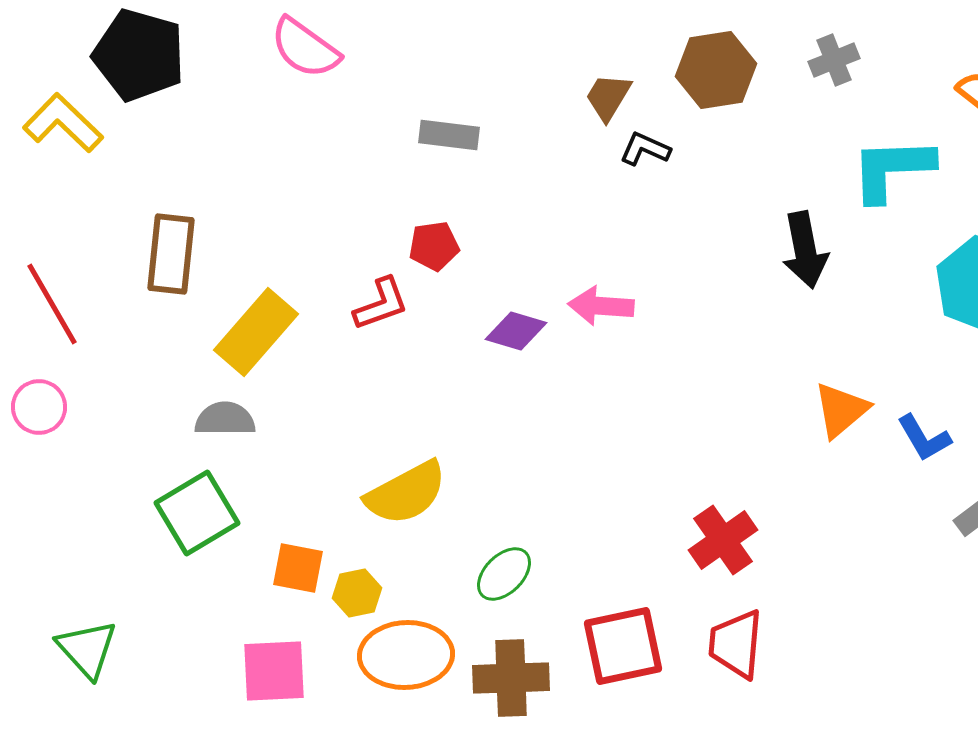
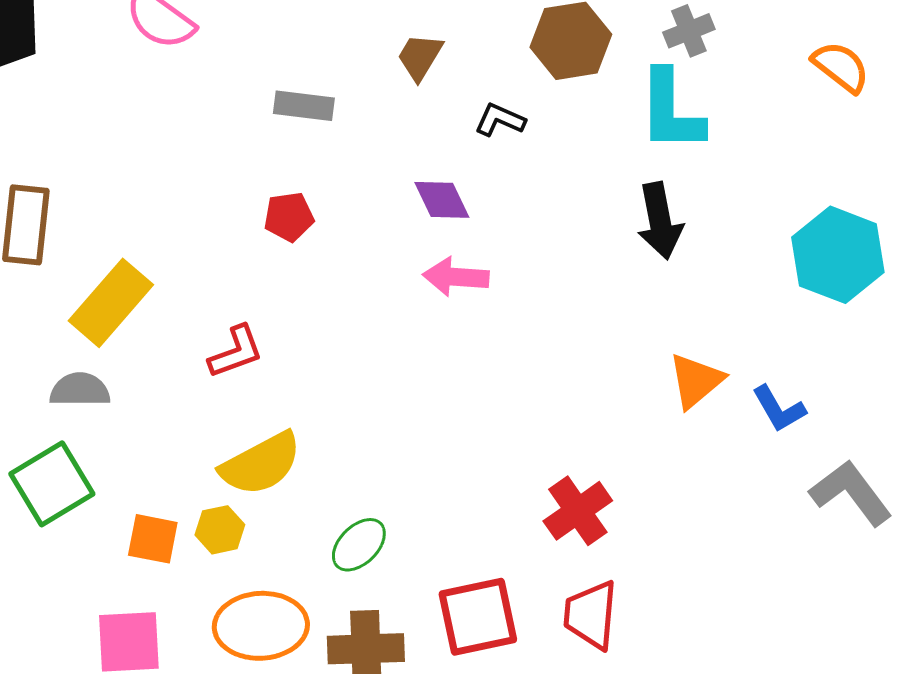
brown trapezoid: (608, 97) -> (420, 57), moved
cyan L-shape: (892, 169) -> (671, 111), moved, turned -88
red L-shape: (381, 304) -> (236, 352), moved
purple diamond: (516, 331) -> (442, 200), moved, turned 48
yellow hexagon: (357, 593) -> (220, 530), moved

